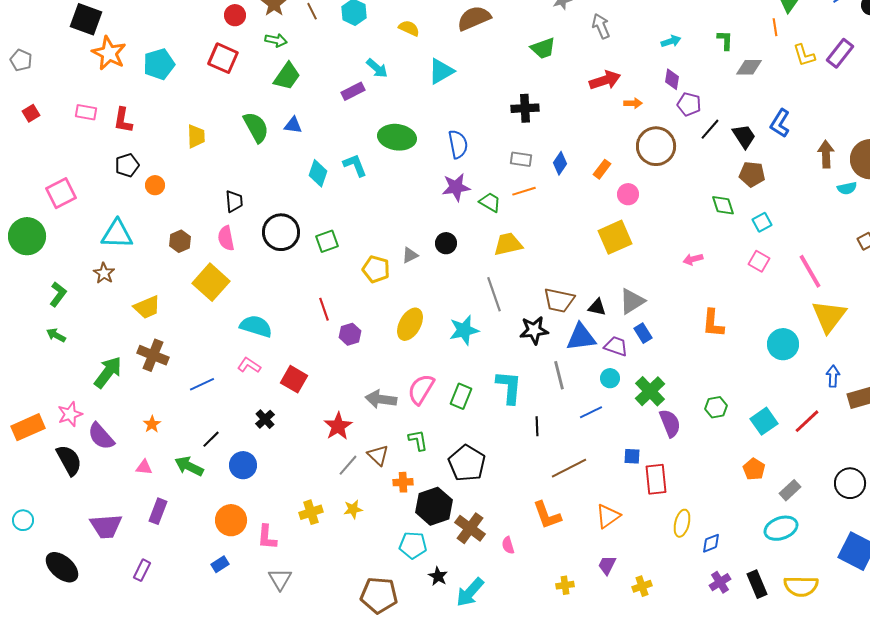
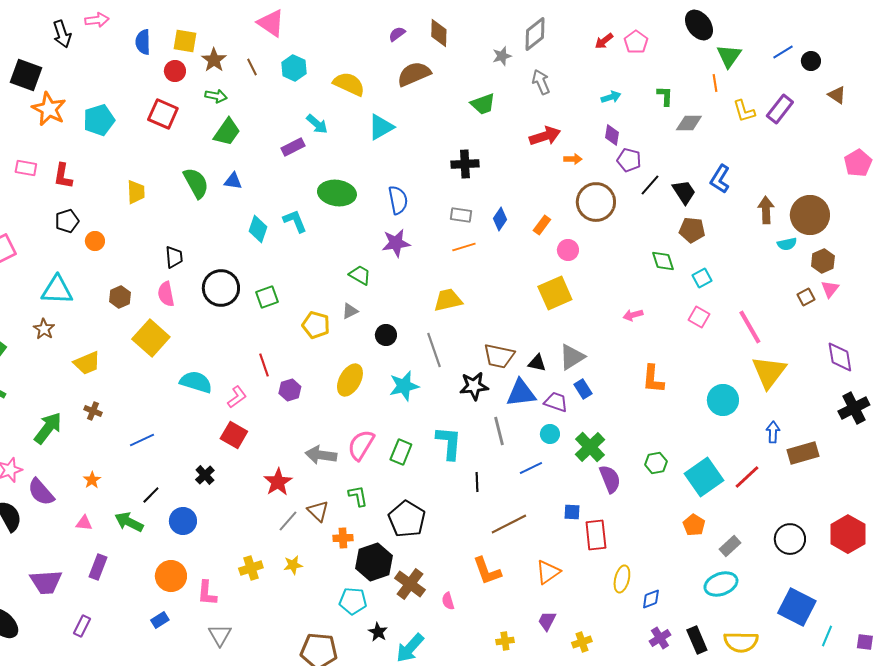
yellow semicircle: (409, 28) -> (349, 84), size x1.5
green trapezoid: (490, 202) -> (360, 275), moved
black circle: (446, 243) -> (386, 335), moved
brown cross: (153, 355) -> (93, 411), size x0.6
pink L-shape: (249, 365) -> (237, 397), moved, turned 110
cyan square: (764, 421) -> (704, 477), size x1.4

